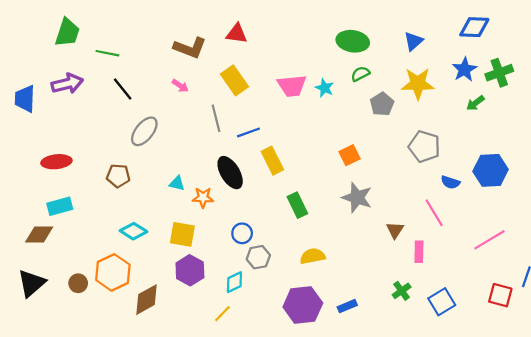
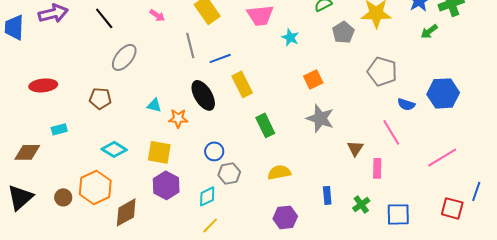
cyan star: (325, 88) -> (290, 37), moved
cyan rectangle: (60, 206) -> (59, 129), moved, size x0.7
blue square: (442, 302) -> (398, 214), turned 30
purple hexagon: (303, 305) -> (285, 217), moved, size x0.7
blue rectangle: (347, 306) -> (327, 195), moved, turned -72
yellow line: (222, 314) -> (210, 225), moved

